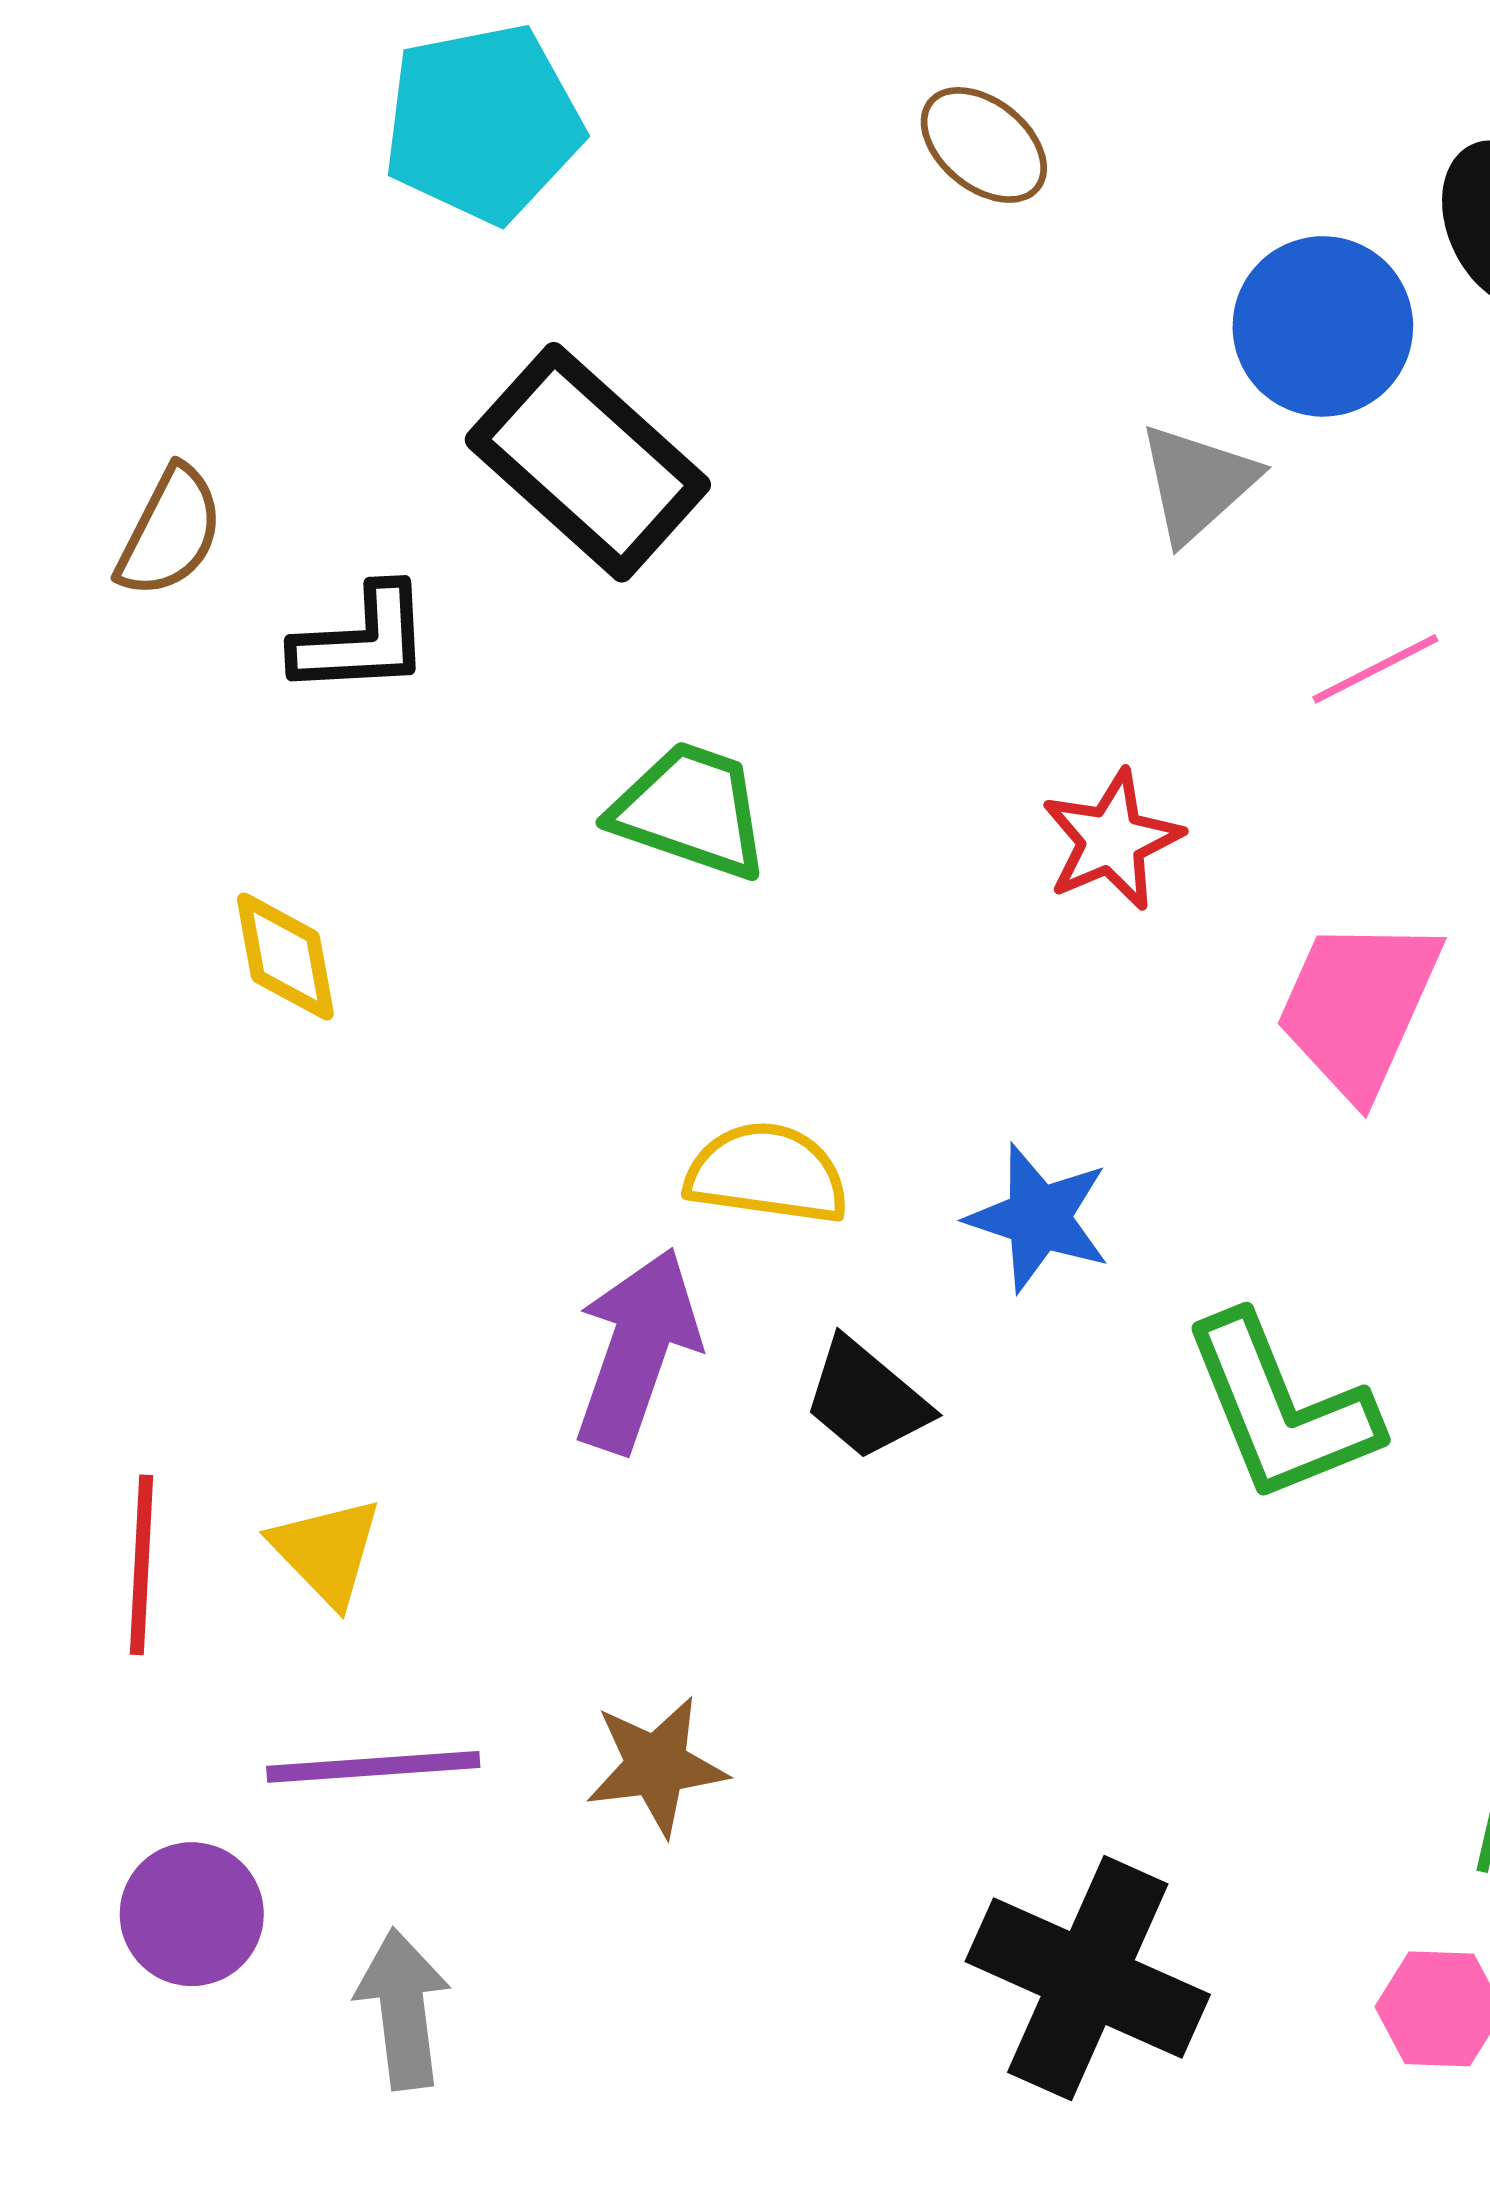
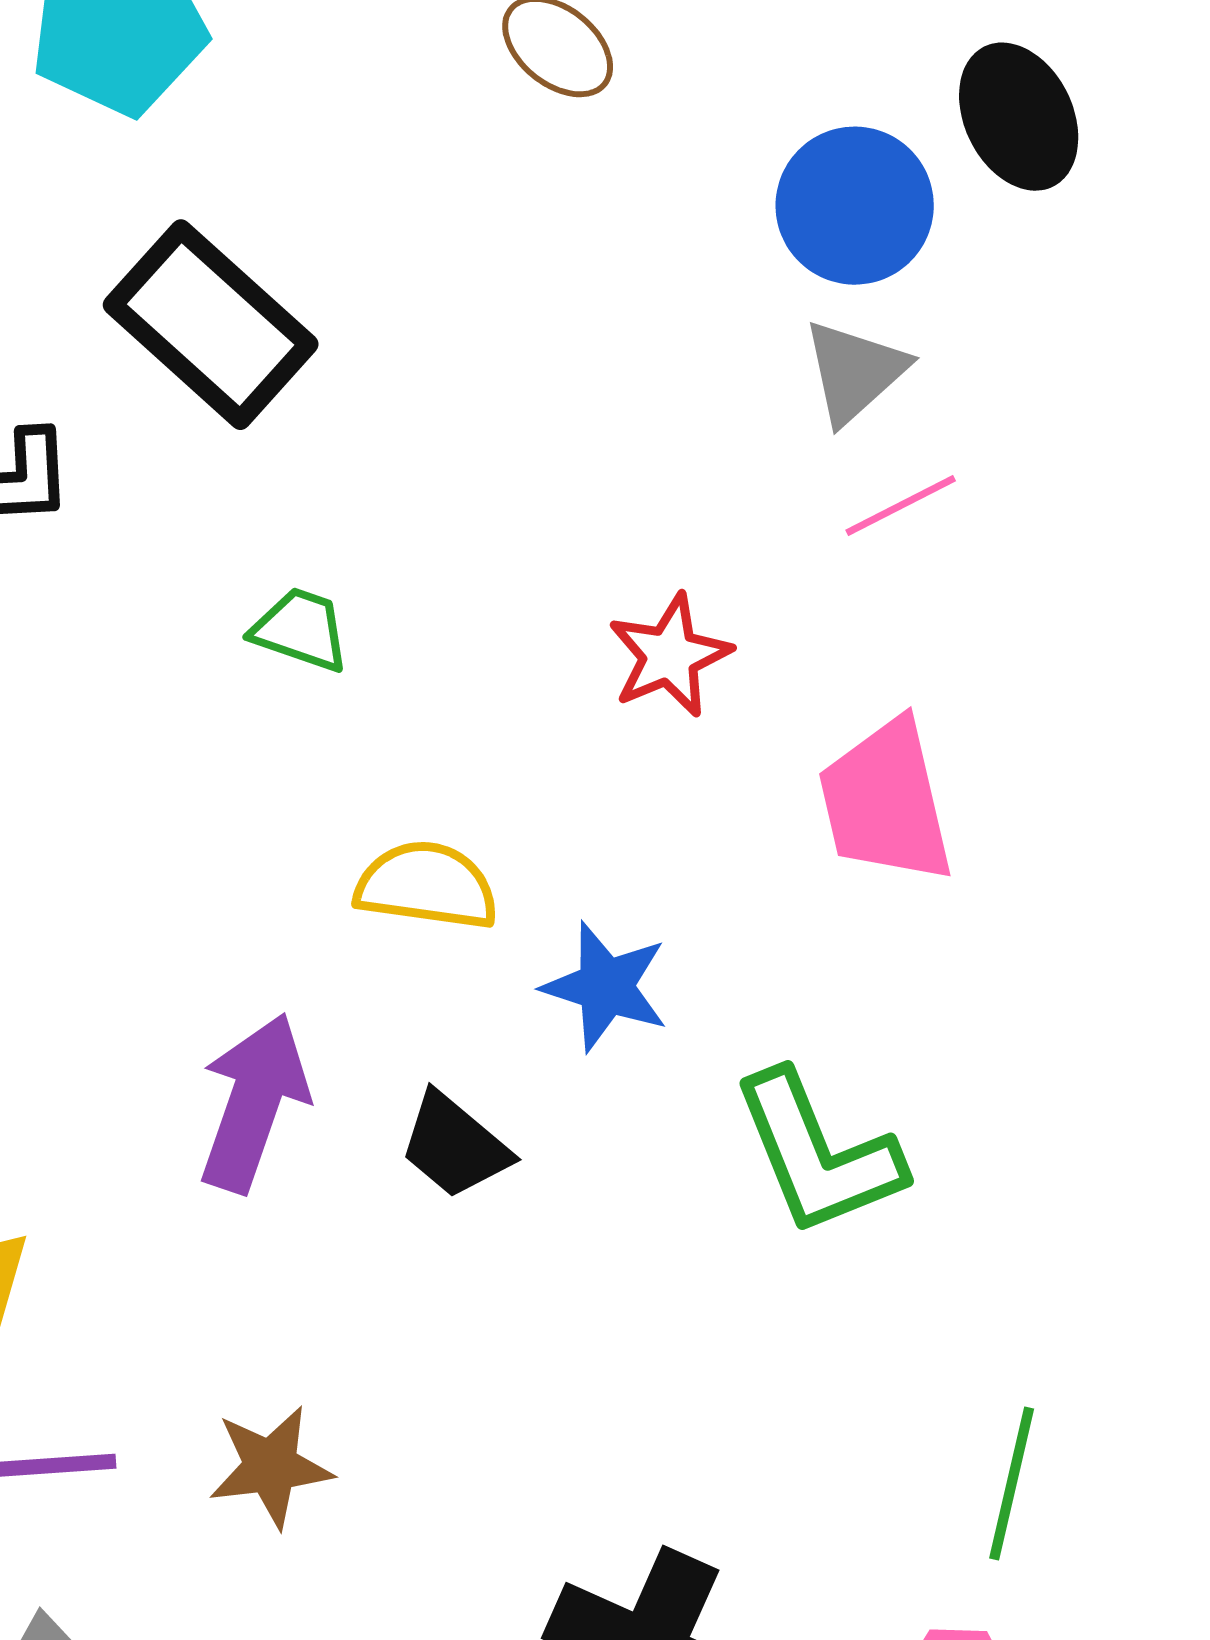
gray triangle: (1197, 483) -> (855, 372), moved
green trapezoid: (691, 810) -> (301, 630), size x0.7
pink trapezoid: (1358, 1007) -> (886, 802), turned -37
yellow semicircle: (767, 1173) -> (427, 886), moved

